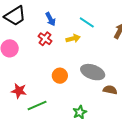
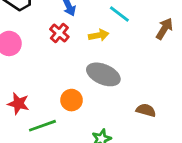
gray ellipse: (93, 72) -> (103, 74), moved
orange circle: (60, 76) -> (72, 100), moved

